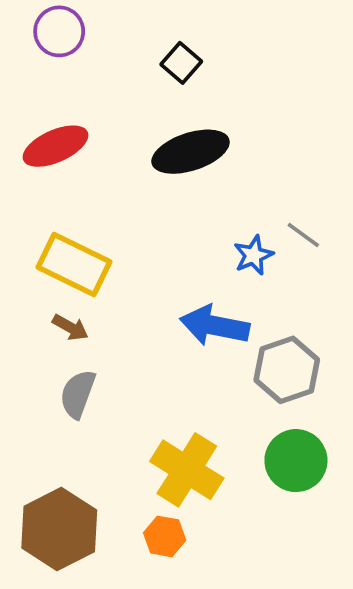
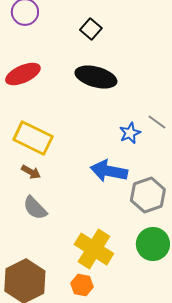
black ellipse: (191, 152) -> (96, 77), turned 33
gray semicircle: (78, 394) -> (35, 208), turned -64

